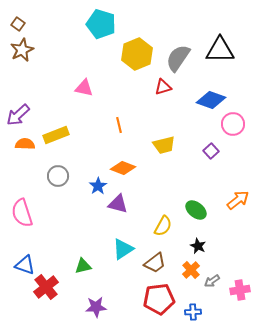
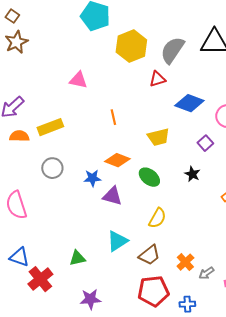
blue diamond: (211, 100) -> (189, 103), moved
blue star: (98, 186) -> (92, 178), turned 30
green ellipse: (196, 210) -> (149, 177), moved
black star: (198, 246) -> (192, 174), moved

